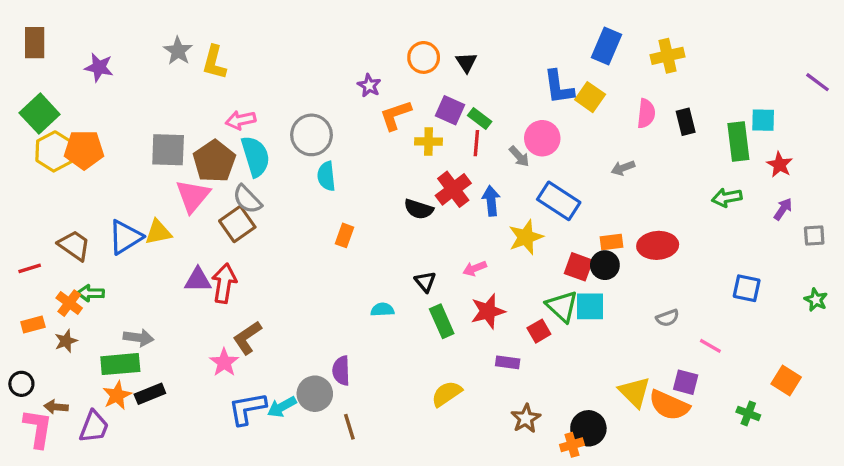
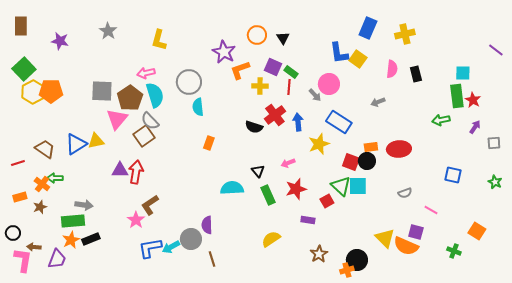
yellow L-shape: (214, 62) -> (159, 40), moved
purple star: (369, 85) -> (224, 52), size x1.6
green rectangle: (738, 142) -> (457, 96), moved
cyan semicircle: (382, 310) -> (232, 188), size x1.6

